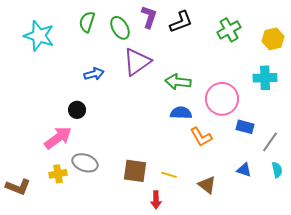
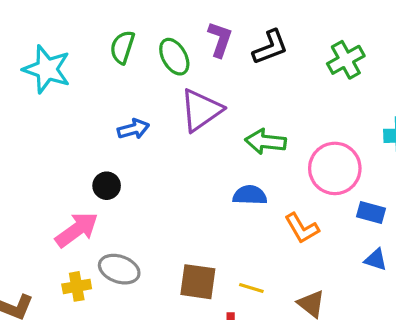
blue semicircle: (181, 113) -> (250, 195), moved
blue triangle: (244, 170) -> (376, 260), moved

